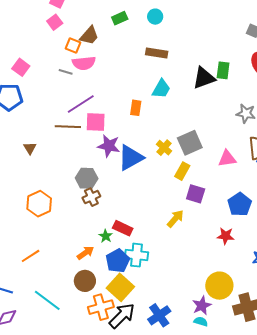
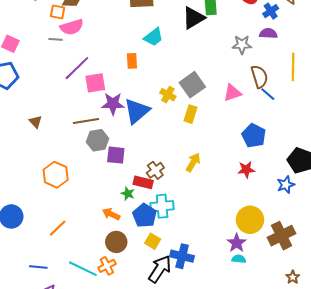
cyan trapezoid: (161, 89) -> (153, 37), turned 35
brown line: (68, 127) -> (86, 121), moved
purple square: (196, 194) -> (116, 155), moved
brown cross: (91, 197) -> (155, 170), moved
orange arrow: (85, 253) -> (111, 214), turned -108
yellow square: (120, 287) -> (153, 241), size x0.6
orange cross: (101, 307) -> (107, 266), moved, size x0.7
blue cross: (159, 315) -> (182, 256), moved, turned -30

